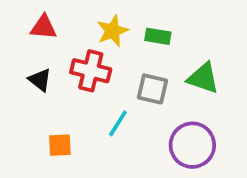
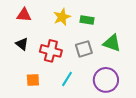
red cross: (91, 71) -> (51, 51), moved
gray square: (152, 89) -> (84, 49), turned -30
cyan line: (118, 123) -> (67, 79), moved

